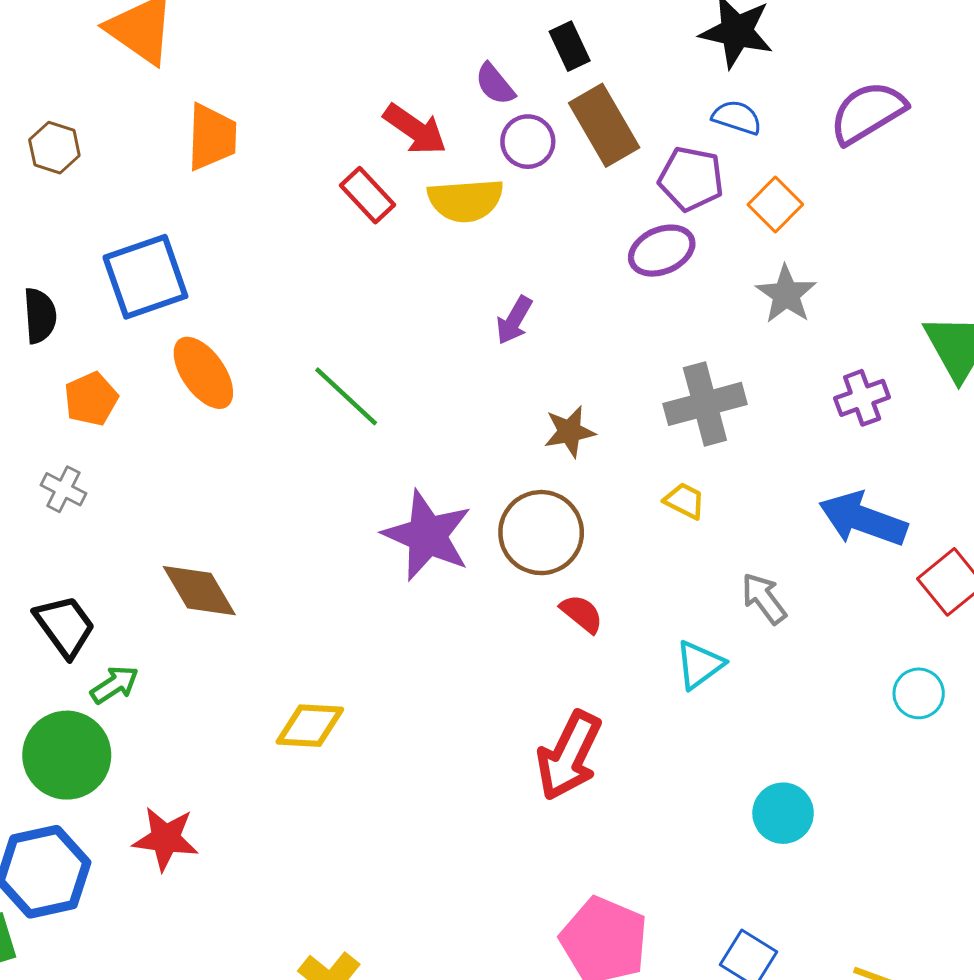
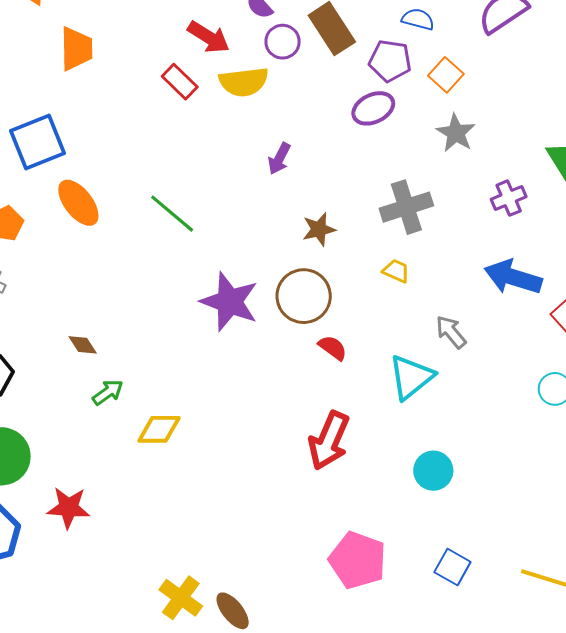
brown diamond: (199, 591) -> (83, 345), size x0.6
cyan triangle: (699, 665) -> (411, 377), size x1.4
green arrow: (115, 685) -> (108, 392), moved
cyan circle: (783, 813) -> (433, 471), moved

